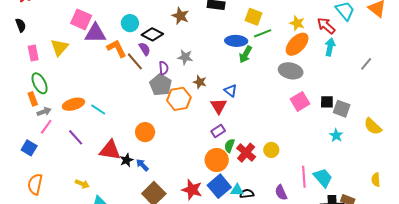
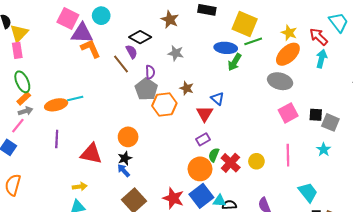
yellow square: (253, 17) -> (245, 24), size x1.4
cyan circle: (130, 23) -> (101, 16), moved
yellow triangle: (60, 47) -> (19, 33), moved
orange L-shape: (117, 48) -> (91, 49), moved
gray star: (185, 57) -> (176, 53), moved
orange rectangle: (33, 99) -> (24, 98), moved, turned 64
cyan line: (98, 110) -> (75, 99), moved, turned -49
pink line: (46, 127) -> (18, 126), moved
purple line: (76, 137) -> (57, 139), turned 42
black star: (127, 160) -> (125, 158), moved
pink line: (304, 177) -> (288, 155), moved
yellow arrow: (82, 184) -> (80, 187), moved, turned -32

